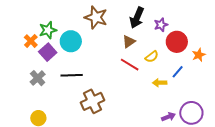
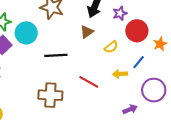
red line: (130, 65) -> (89, 82), moved
black line: (72, 75) -> (56, 55), moved
brown cross: (92, 101) -> (50, 95), turned 30
purple circle: (191, 113) -> (154, 90), moved

